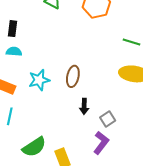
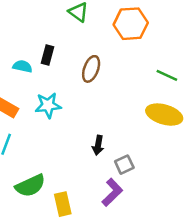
black rectangle: (12, 29) -> (47, 55), moved
brown ellipse: (73, 76) -> (91, 69), moved

